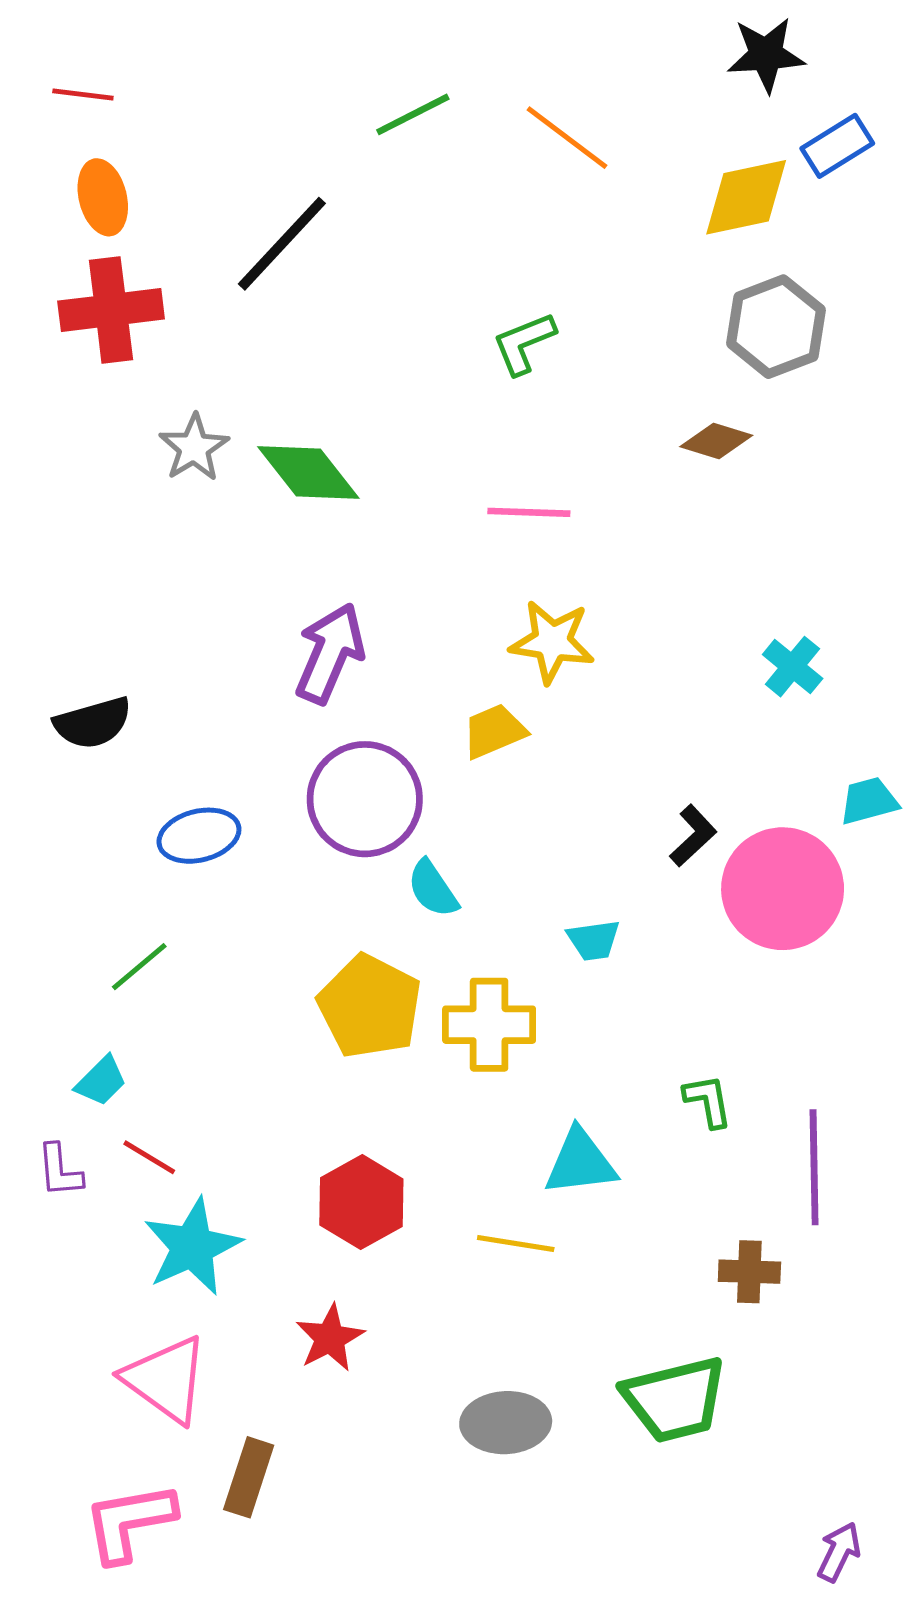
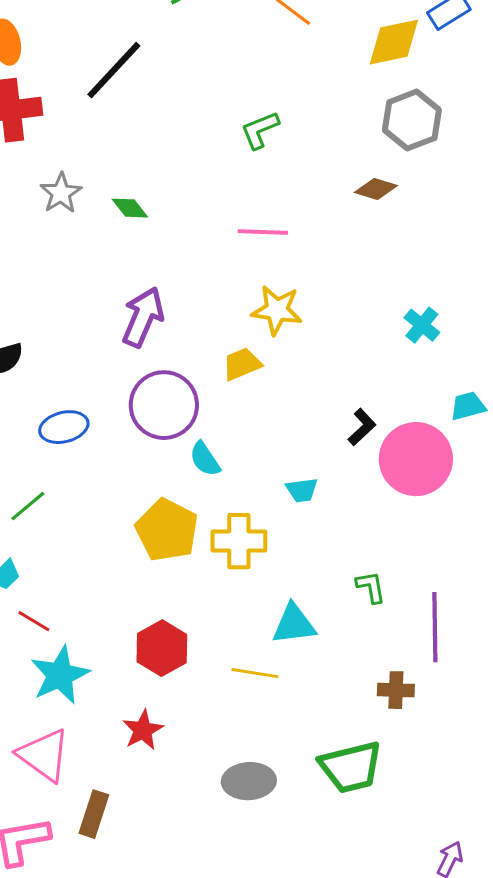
green diamond: (308, 473) -> (130, 208), size x0.6

